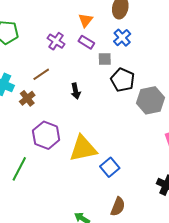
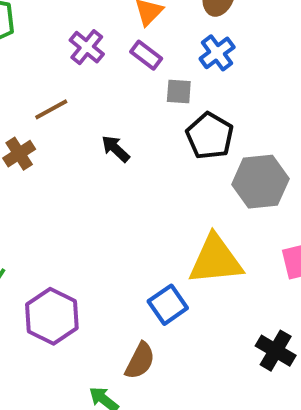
black arrow: (76, 91) -> (116, 149), turned 140
purple hexagon: (46, 135) -> (52, 316), moved
yellow triangle: (83, 149) -> (216, 260), moved
brown semicircle: (118, 207) -> (140, 361), moved

